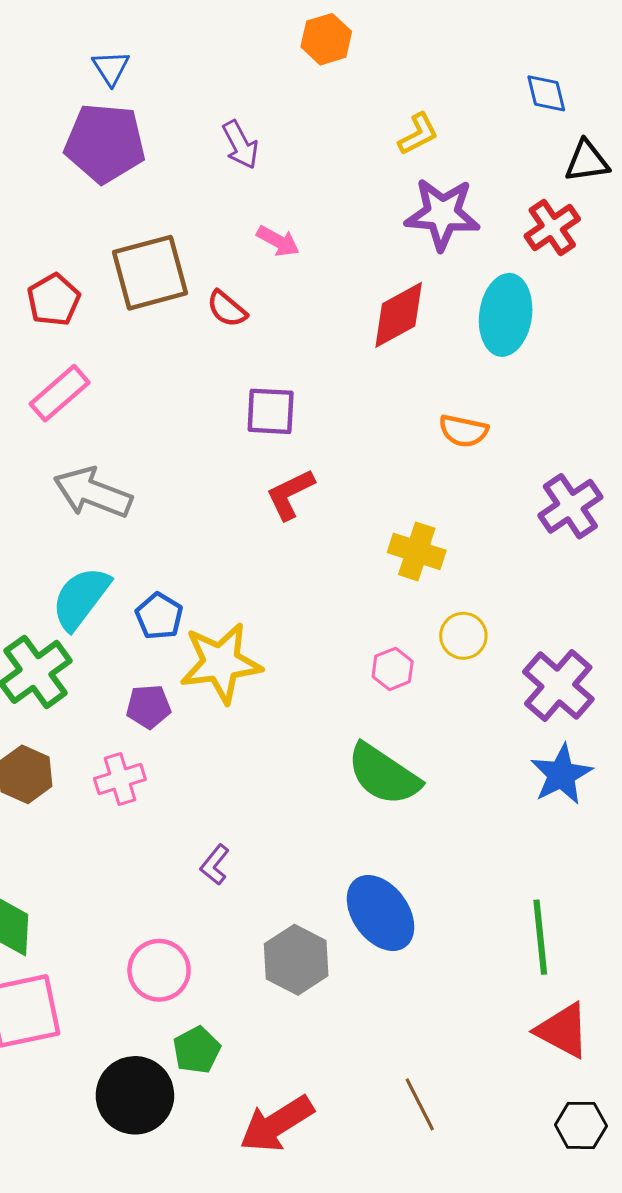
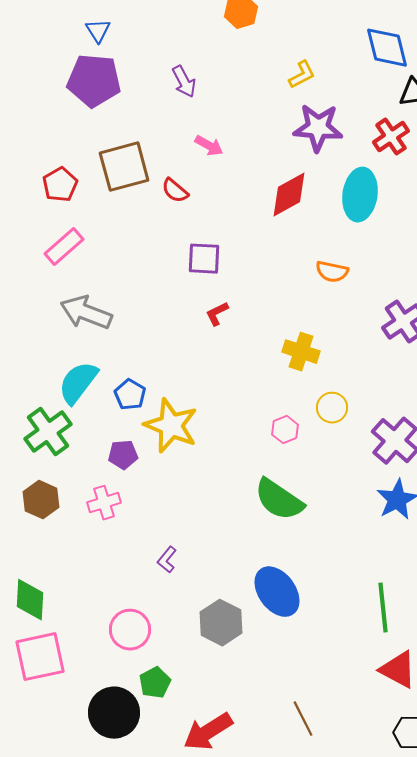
blue diamond: (546, 93) -> (387, 48), size x1.6
red L-shape: (290, 494) -> (217, 314), size x0.7
yellow star: (221, 663) -> (171, 426), turned 30

